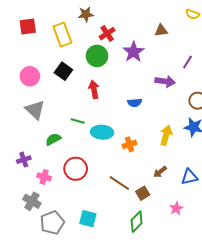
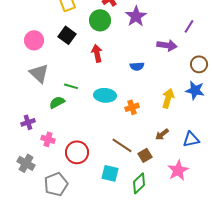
green line: (78, 121) -> (71, 86), moved
red circle: (76, 169) -> (77, 152), moved
gray cross: (32, 201) -> (26, 163), moved
pink star: (176, 208) -> (178, 170), size x1.5
cyan square: (88, 219) -> (110, 173), moved

